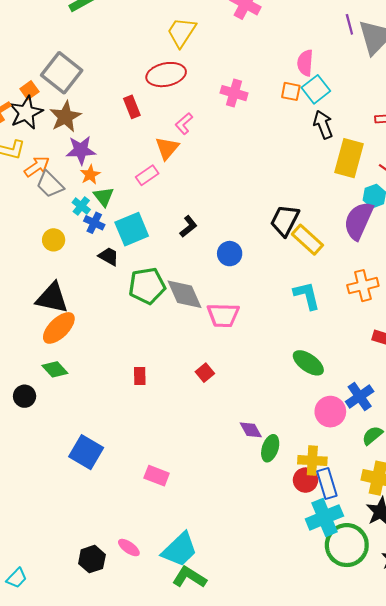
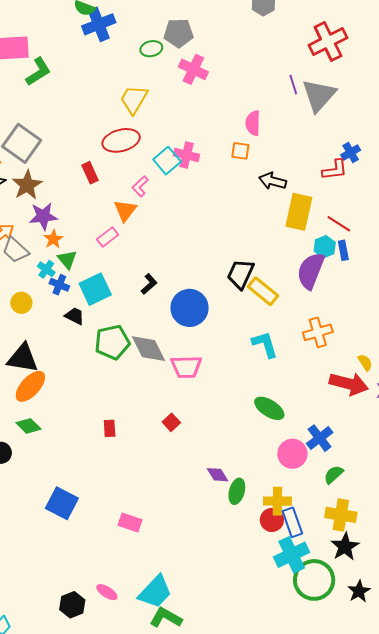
cyan square: (316, 89) -> (167, 161), moved
black arrow: (323, 125) -> (273, 181), turned -52
blue circle: (230, 254) -> (190, 308), size x1.6

